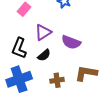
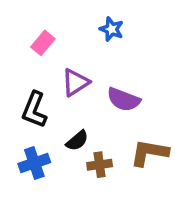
black semicircle: (44, 55) -> (77, 141), moved
blue cross: (19, 79) -> (34, 163), size x0.7

